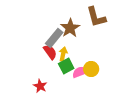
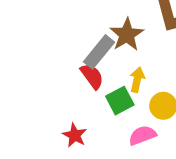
yellow arrow: (63, 54) -> (137, 80), moved
pink semicircle: (80, 72) -> (142, 135), moved

